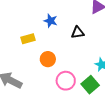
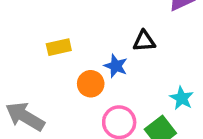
blue star: (51, 21) -> (116, 66), moved

